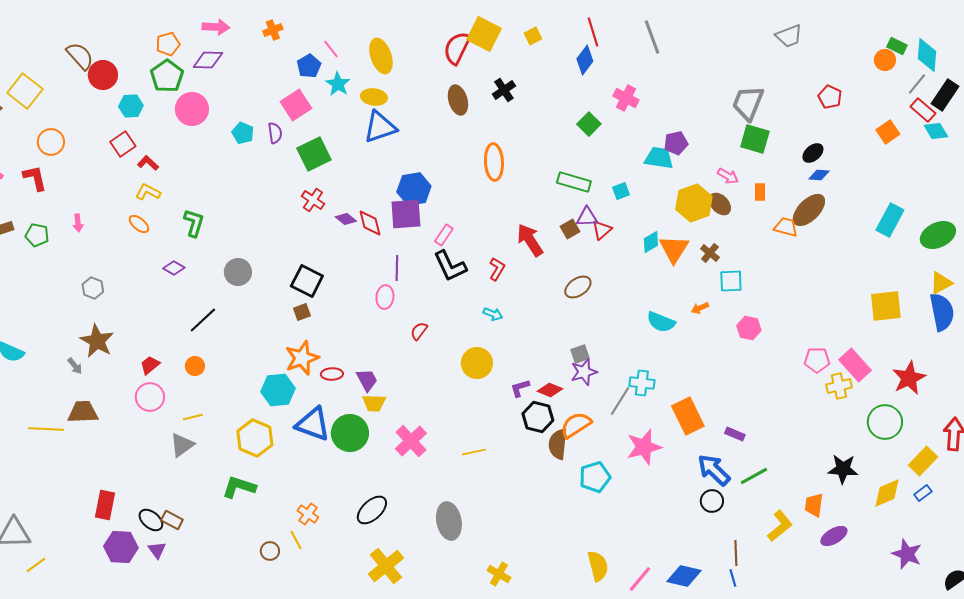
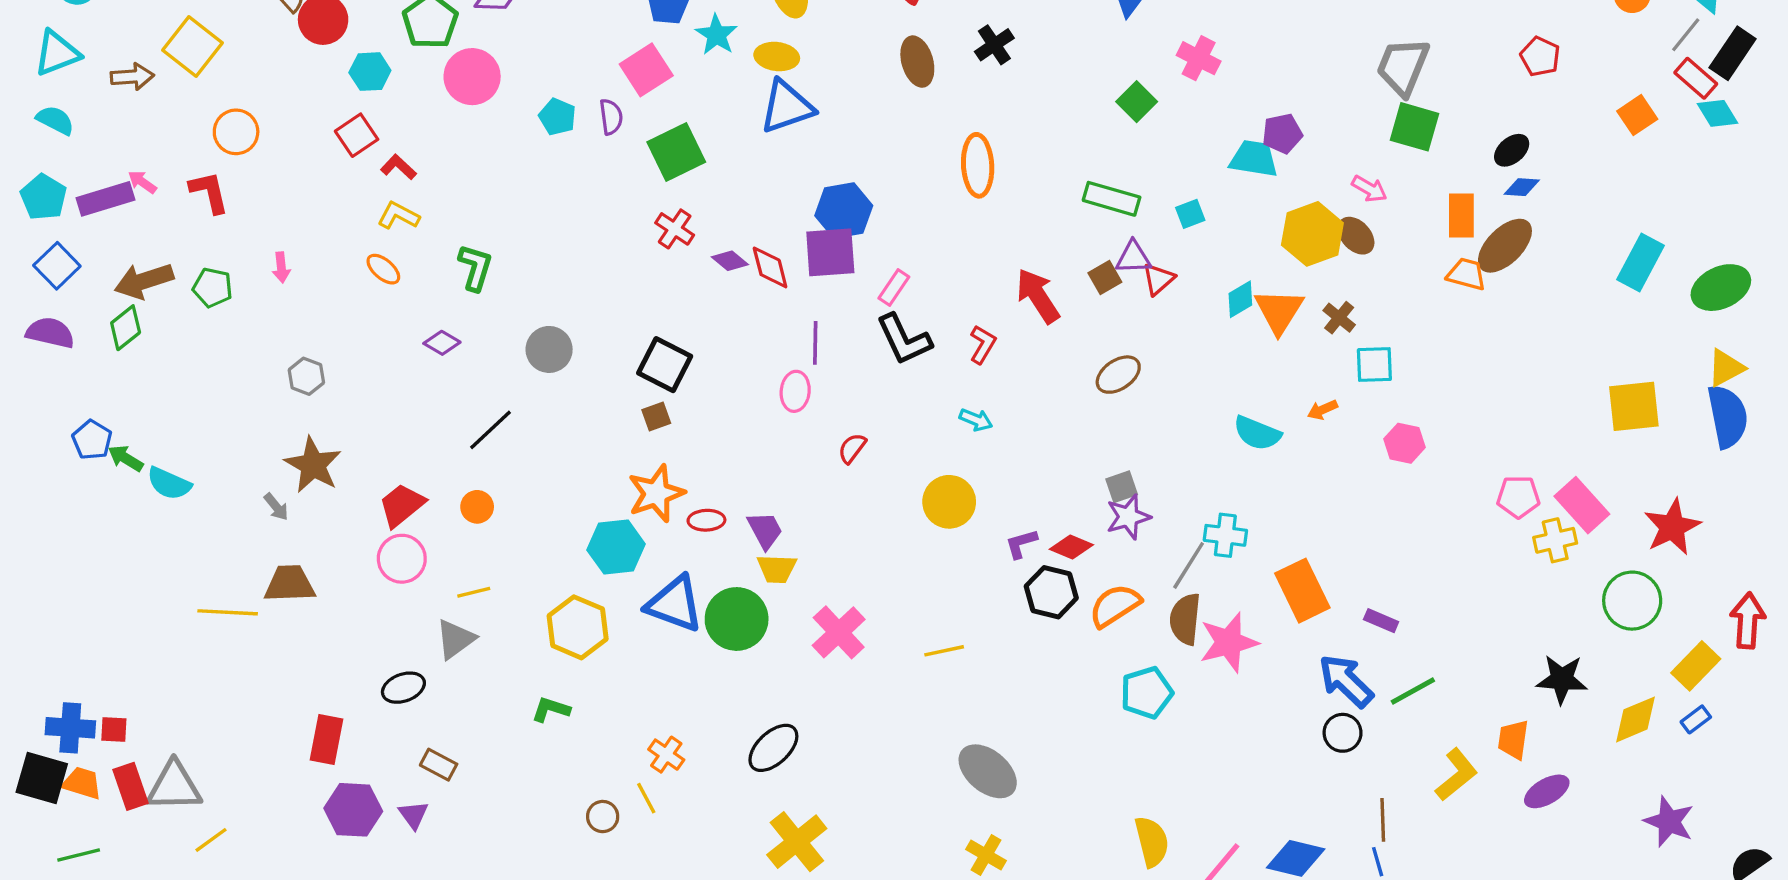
orange rectangle: (760, 192) -> (1461, 216), moved, size x1.5
red trapezoid: (150, 365) -> (402, 505), size x1.4
brown semicircle: (558, 444) -> (1185, 619), moved
green L-shape: (239, 487) -> (551, 709), size x0.7
black ellipse: (151, 520) -> (403, 688), moved, turned -60
gray ellipse: (449, 521) -> (988, 771), moved, turned -39

